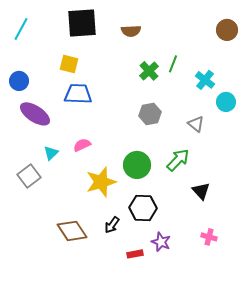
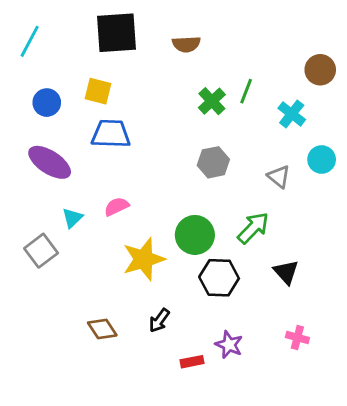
brown circle: (227, 30) -> (320, 70), moved
blue circle: (19, 81) -> (47, 103), moved
cyan circle: (226, 102) -> (322, 159), moved
black hexagon: (143, 208) -> (219, 278), moved
brown diamond: (72, 231) -> (102, 329), size x0.7

